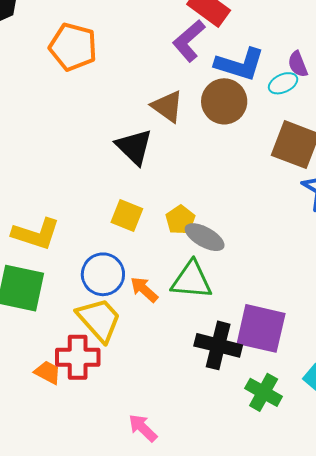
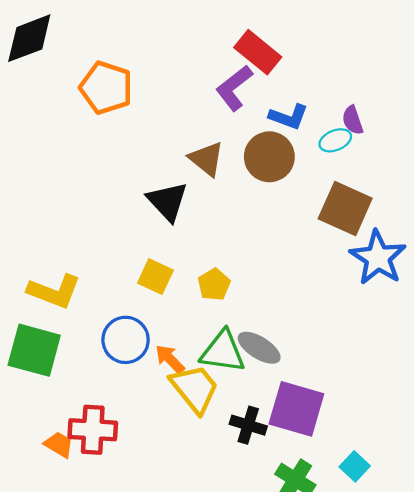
blue L-shape: (240, 64) -> (289, 117), size x0.7
gray ellipse: (205, 237) -> (259, 348), moved
yellow trapezoid: (99, 320) -> (195, 388), moved
black cross: (218, 345) -> (248, 425), size x0.7

